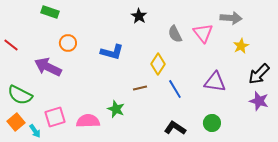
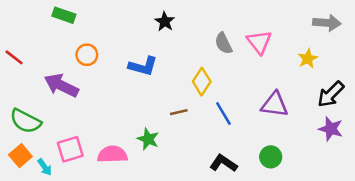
black star: (139, 16) -> (165, 22), moved
gray arrow: (231, 18) -> (327, 23), moved

